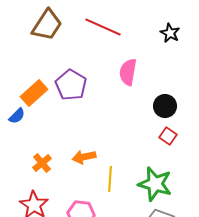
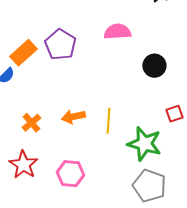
pink semicircle: (128, 72) -> (117, 32), turned 76
red square: (168, 136) -> (174, 114), moved, turned 36
yellow line: (110, 179) -> (108, 121), moved

